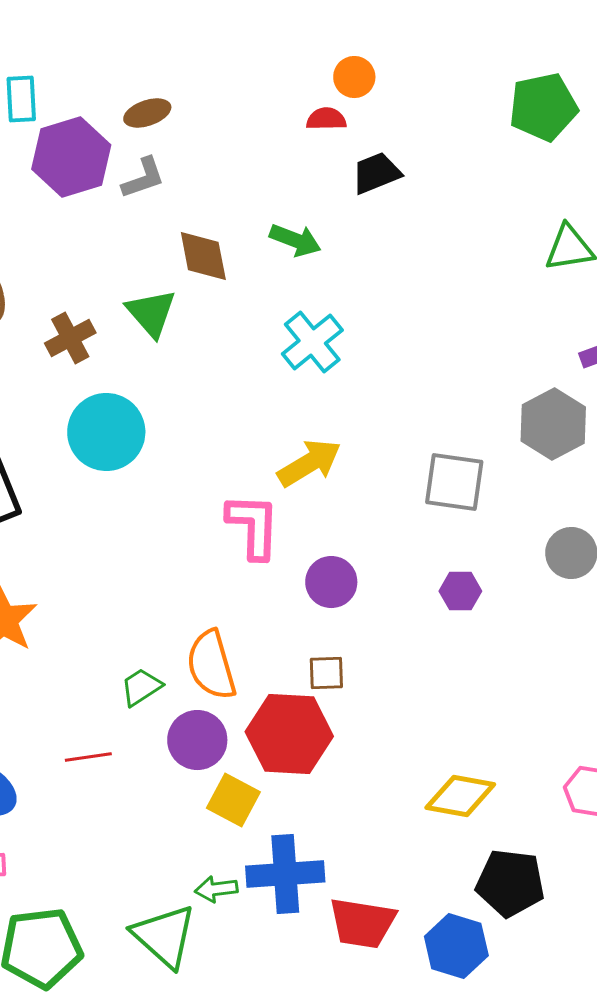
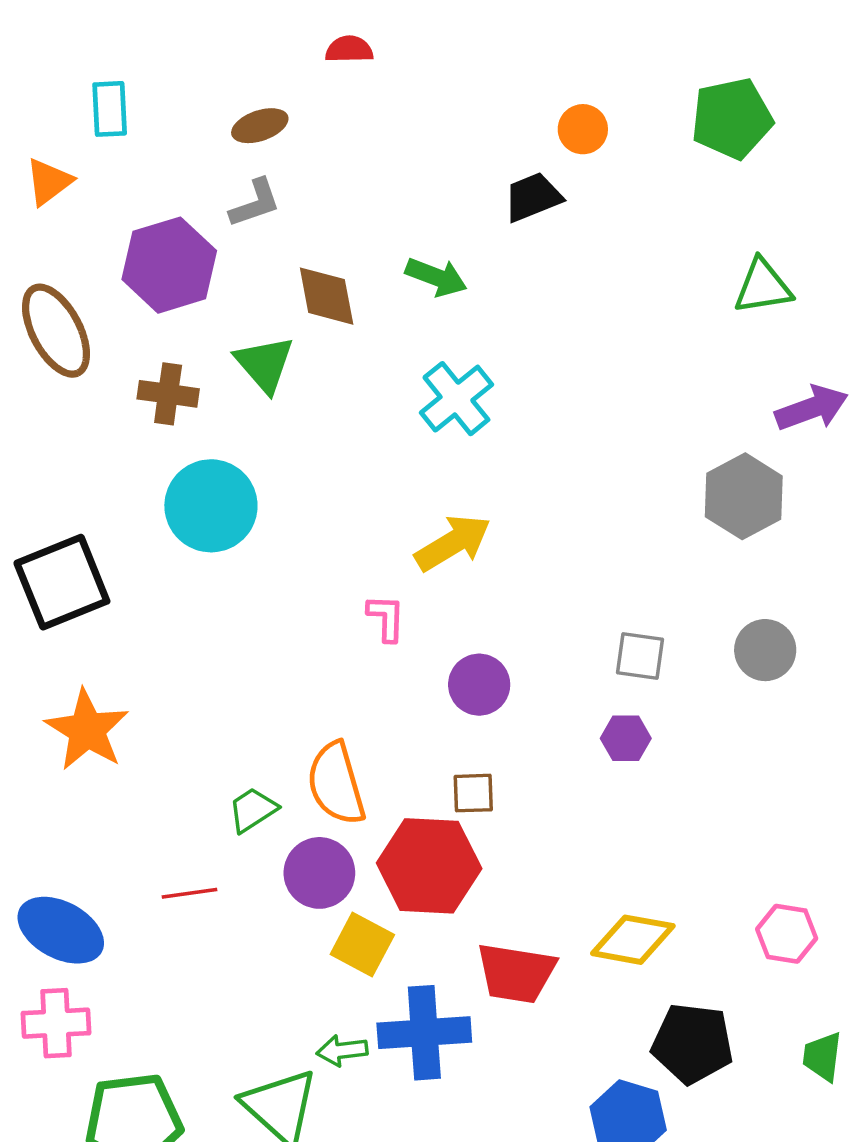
orange circle: (354, 77) -> (583, 129), moved
red semicircle: (326, 119) -> (349, 49), moved
purple hexagon: (71, 157) -> (169, 265), moved
brown cross: (70, 338) -> (168, 394), turned 36
gray square: (454, 482) -> (640, 656), moved, size x0.7
pink L-shape: (253, 526) -> (386, 618), size x0.6
purple hexagon: (460, 591) -> (626, 738), moved
red trapezoid: (362, 923) -> (516, 973), moved

